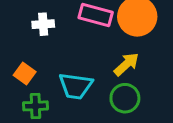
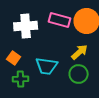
white cross: (43, 24) -> (26, 26), size x1.6

